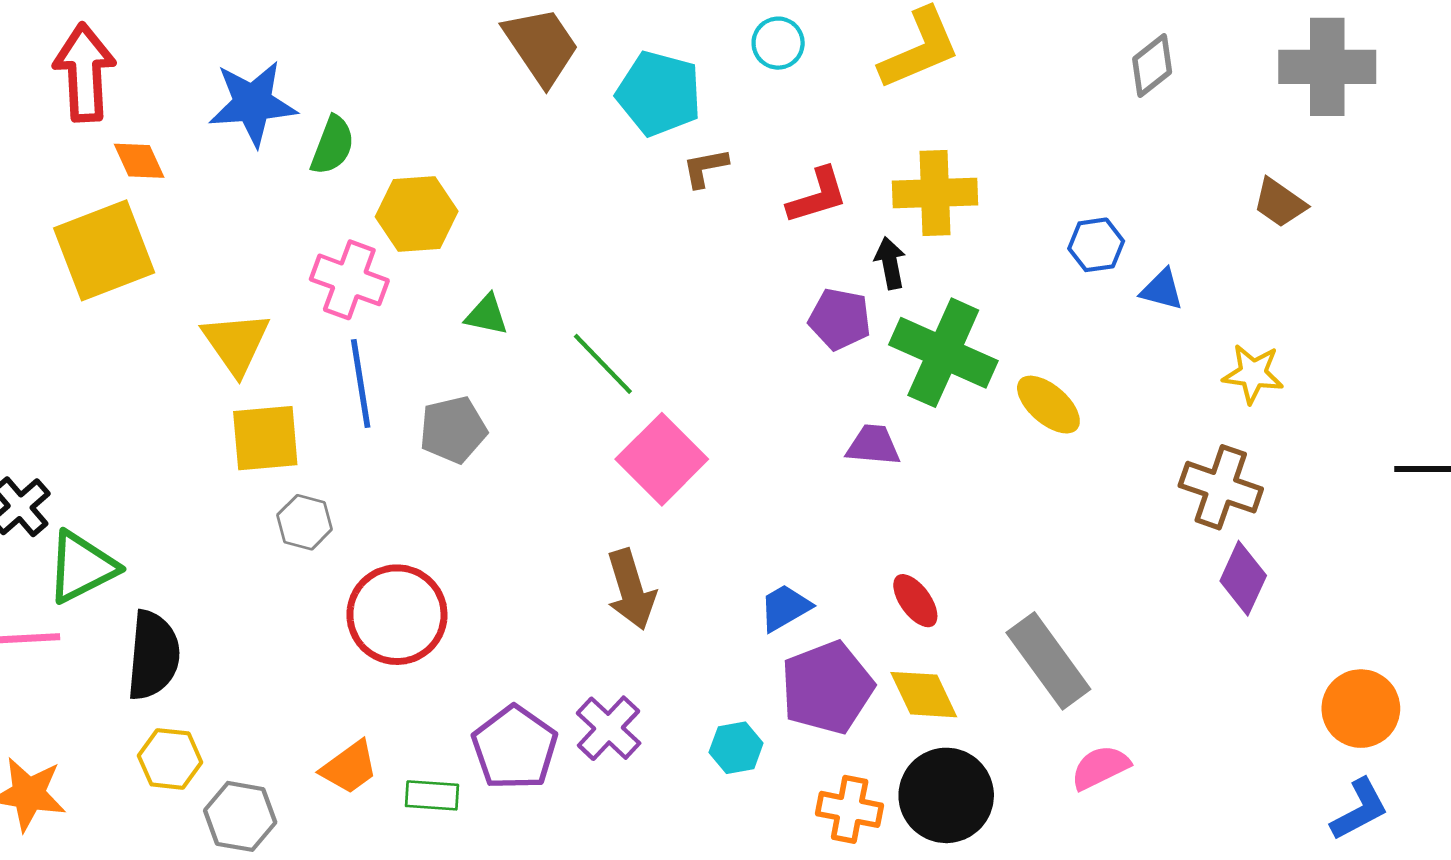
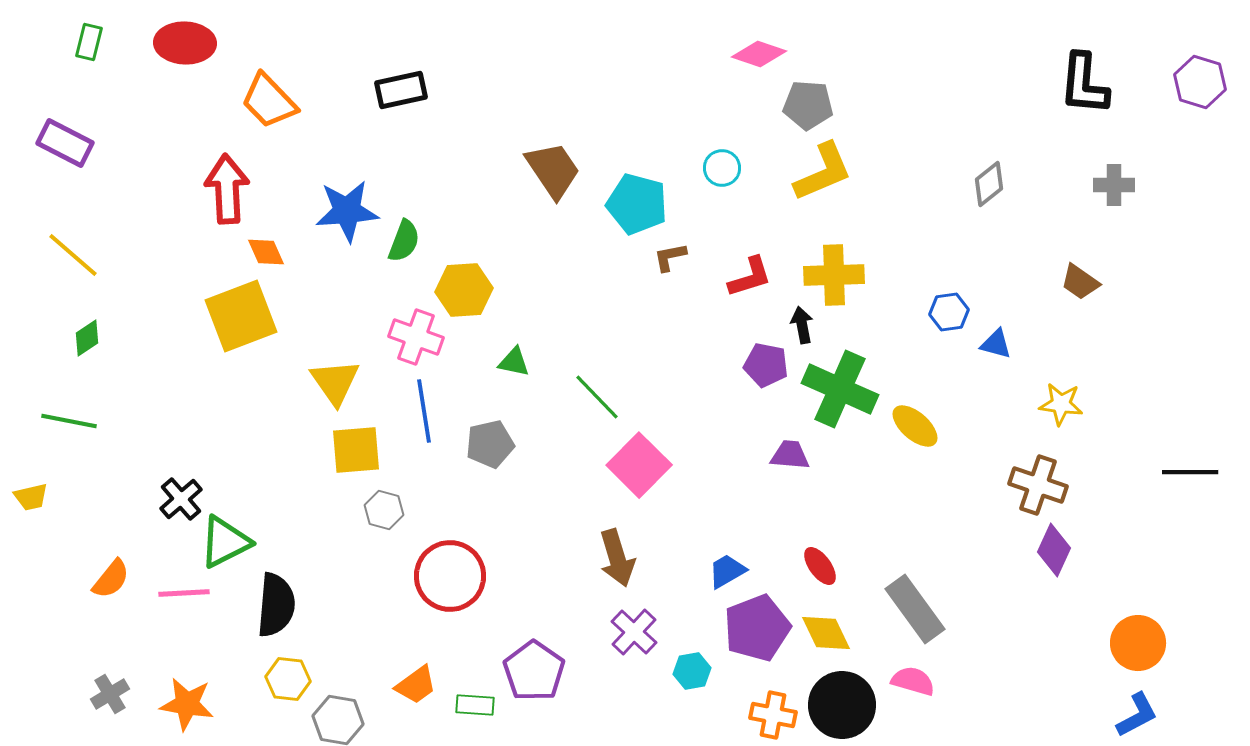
gray cross: (1327, 67) -> (1114, 185), size x0.6
purple cross: (609, 728) -> (634, 632), moved
pink semicircle: (1100, 767) -> (913, 681), moved, turned 42

